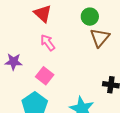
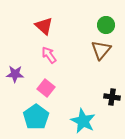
green circle: (90, 17) -> (106, 25), moved

